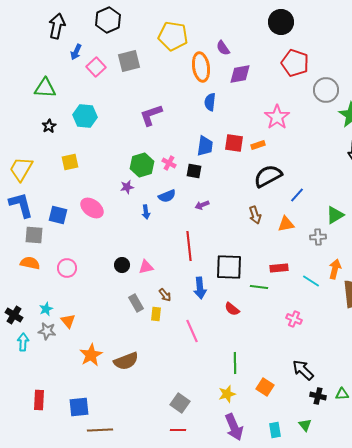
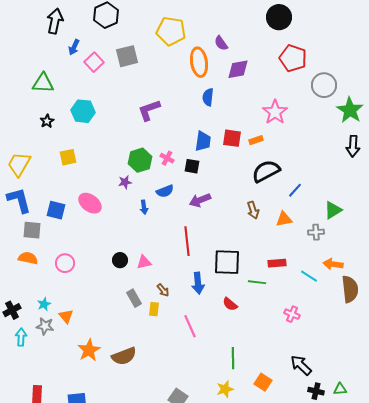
purple arrow: (202, 205) -> (200, 200), size x1.5
orange arrow: (335, 269) -> (333, 264), turned -96
black cross: (14, 315) -> (12, 310), turned 30

